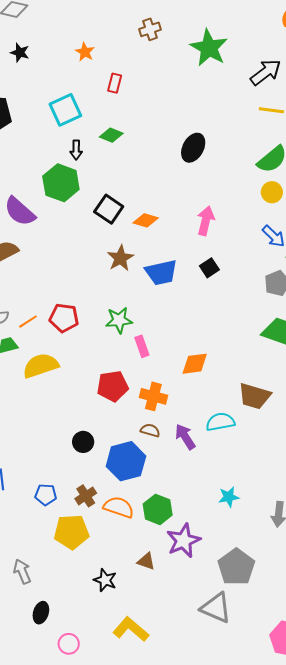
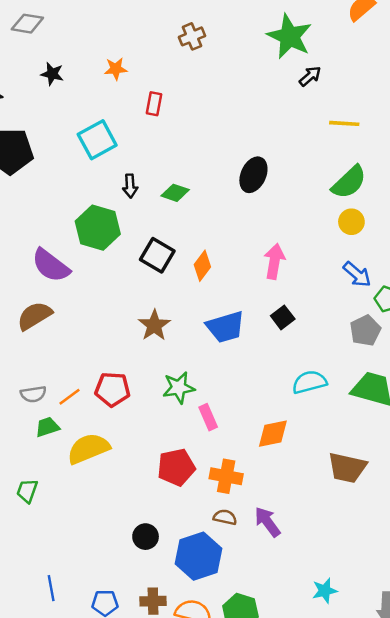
green star: (209, 48) -> (290, 36), moved
black star: (20, 52) -> (52, 74), moved
orange star: (85, 52) -> (116, 69), turned -30
black arrow: (266, 72) -> (310, 76), moved, size x0.6
green diamond: (111, 135) -> (175, 193), moved
black arrow: (76, 150) -> (130, 186), moved
orange diamond: (146, 220) -> (202, 266), turned -65
brown star: (120, 258) -> (154, 325), moved
cyan semicircle: (220, 422) -> (309, 382), moved
brown cross: (86, 496) -> (153, 601), turned 35

